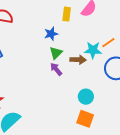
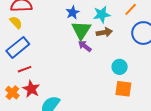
cyan star: (93, 50) -> (102, 14), moved
green triangle: (56, 53) -> (81, 30), size x1.5

